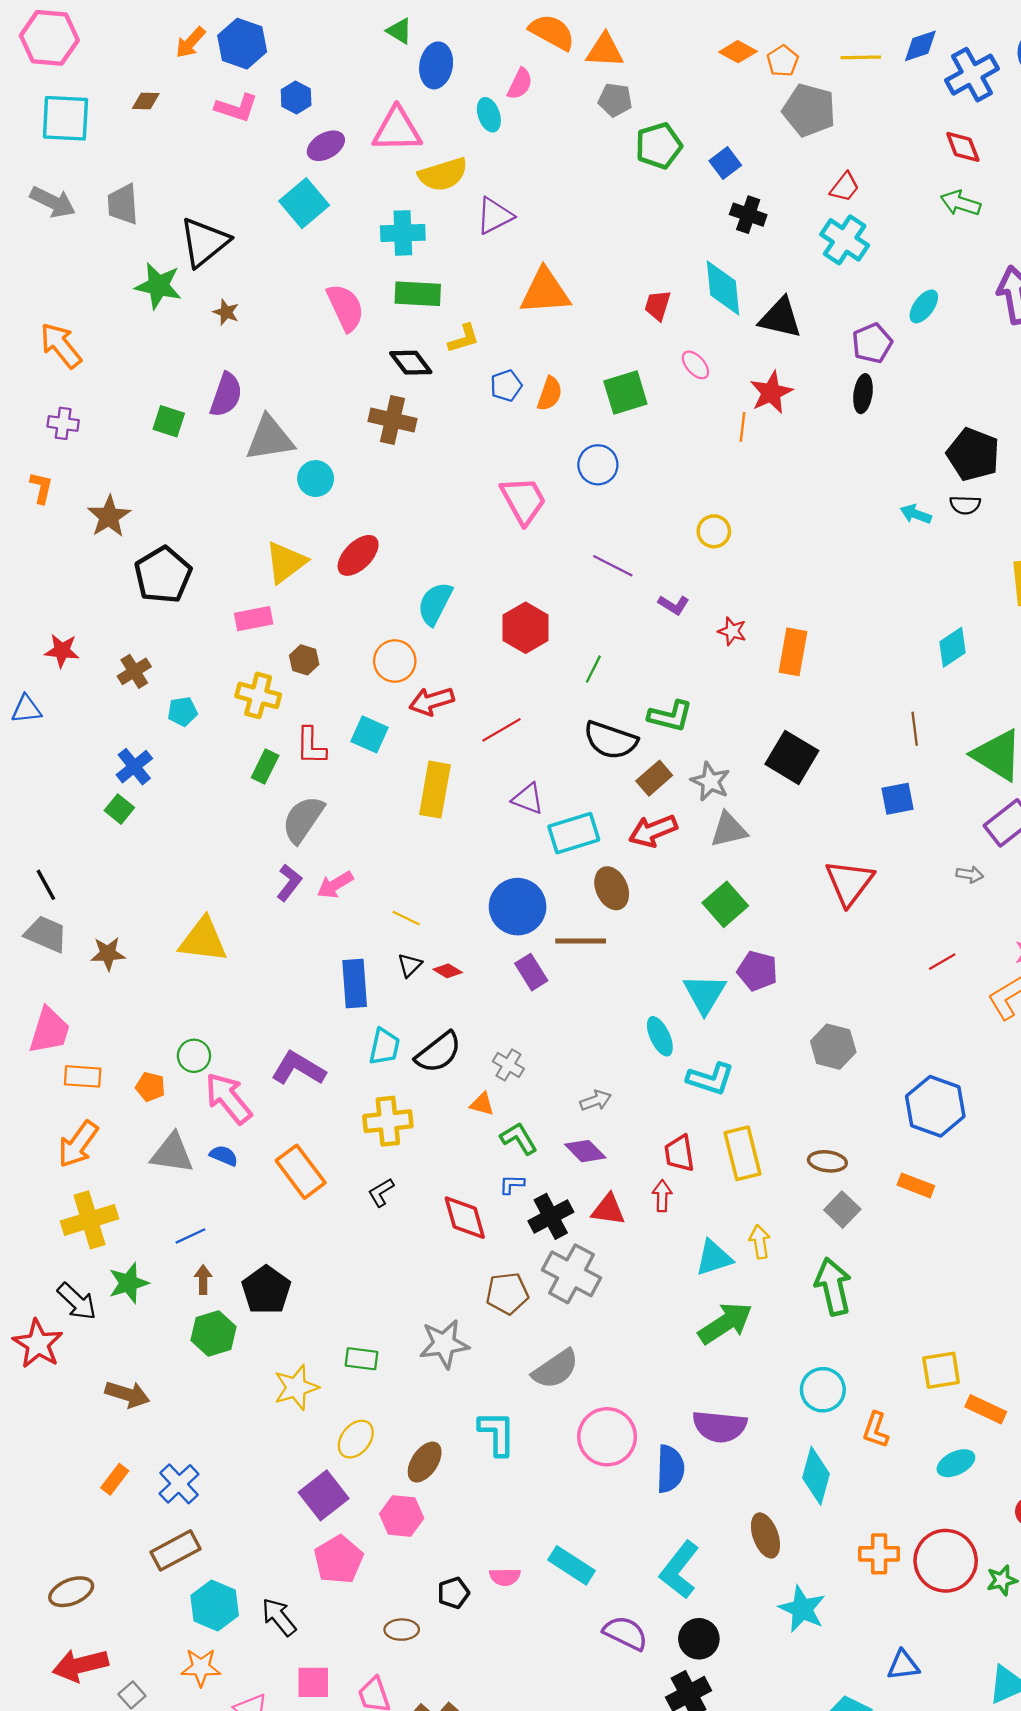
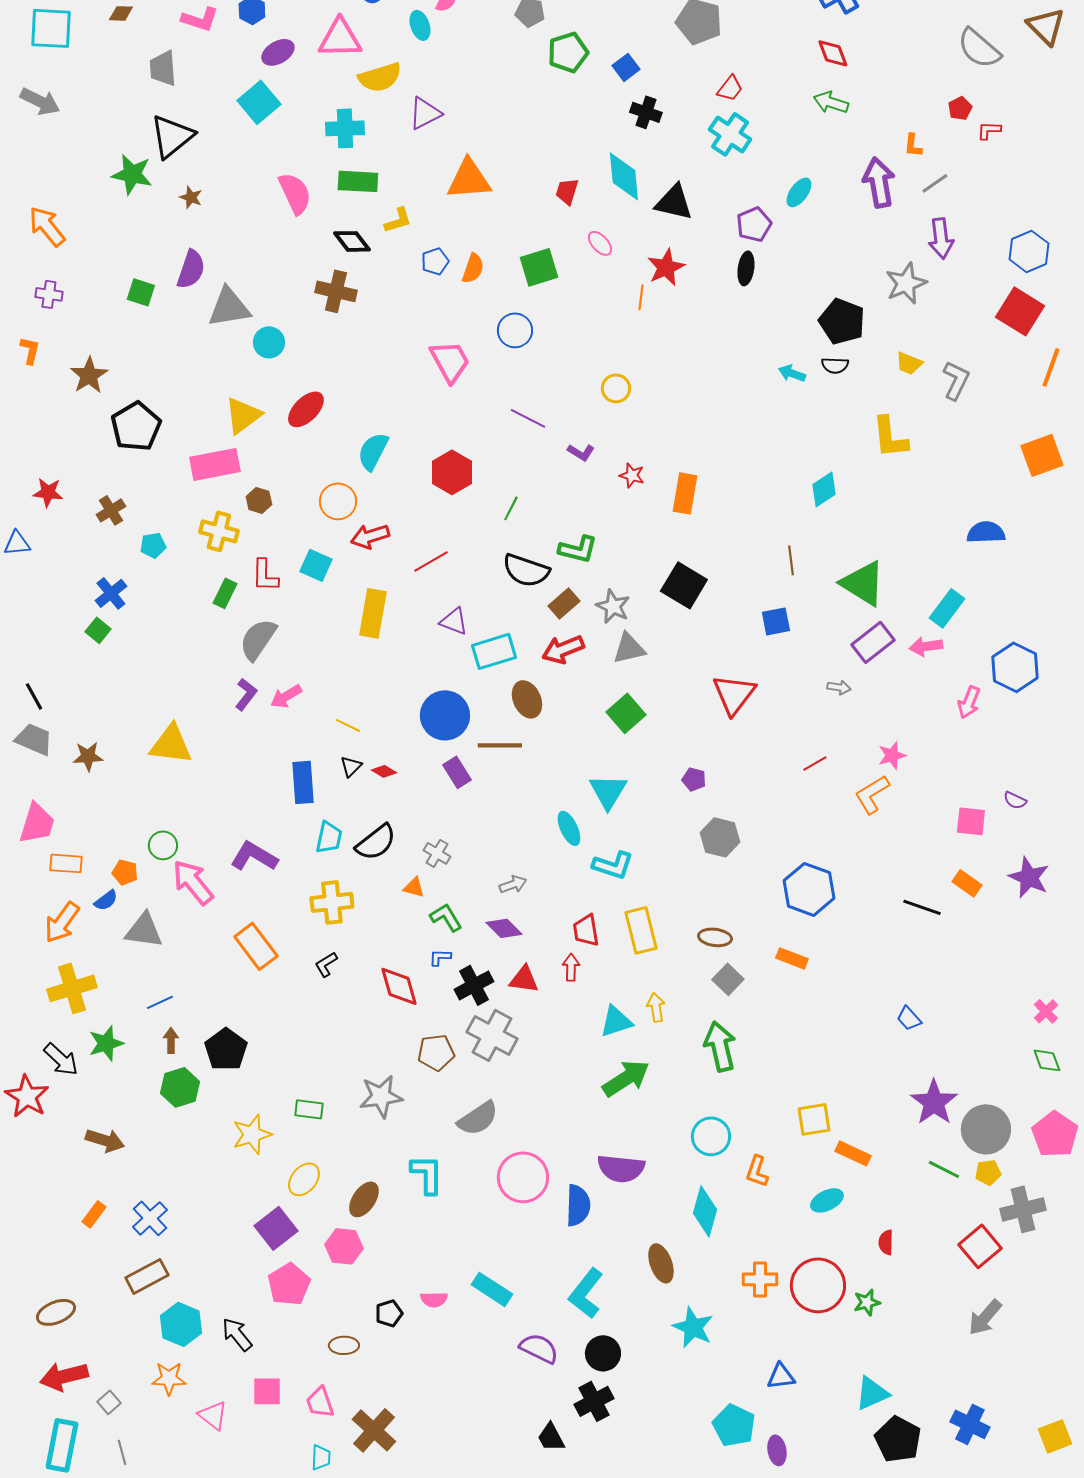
gray trapezoid: (123, 204) -> (163, 68), moved
pink rectangle: (254, 619) -> (215, 464), size x1.5
purple pentagon: (757, 971) -> (694, 779), moved, size x0.7
blue semicircle: (224, 1156) -> (106, 900), moved, turned 120

